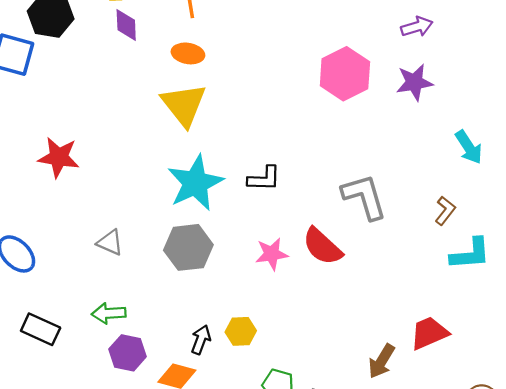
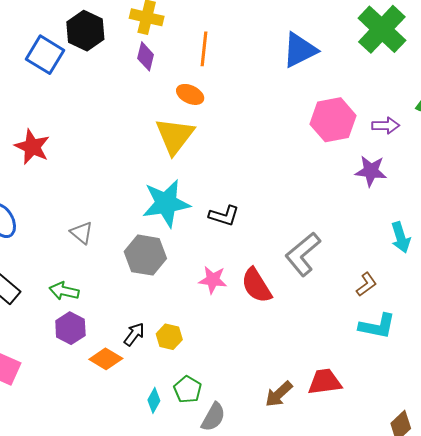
pink hexagon: (345, 74) -> (333, 120), moved
red star: (59, 157) -> (32, 147), moved
gray L-shape: (364, 197) -> (303, 254), turned -129

